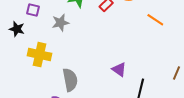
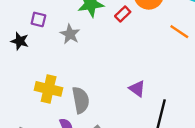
gray star: (60, 23) -> (70, 34), turned -30
yellow cross: (39, 55) -> (49, 89), moved

